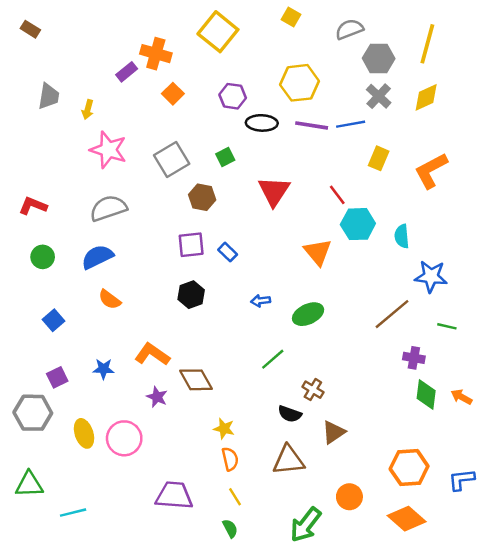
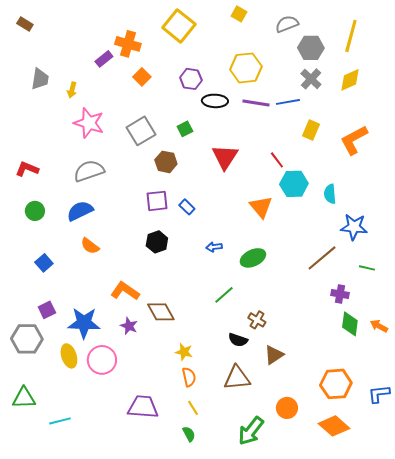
blue star: (103, 369) -> (84, 323), moved, size x1.8

